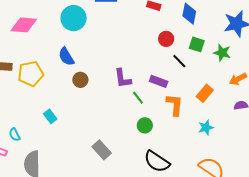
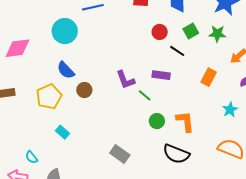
green square: (197, 44) -> (191, 31), turned -35
yellow pentagon: (31, 74) -> (49, 97), moved
orange L-shape: (175, 105) -> (185, 121), moved
cyan star: (206, 128) -> (230, 110), moved

